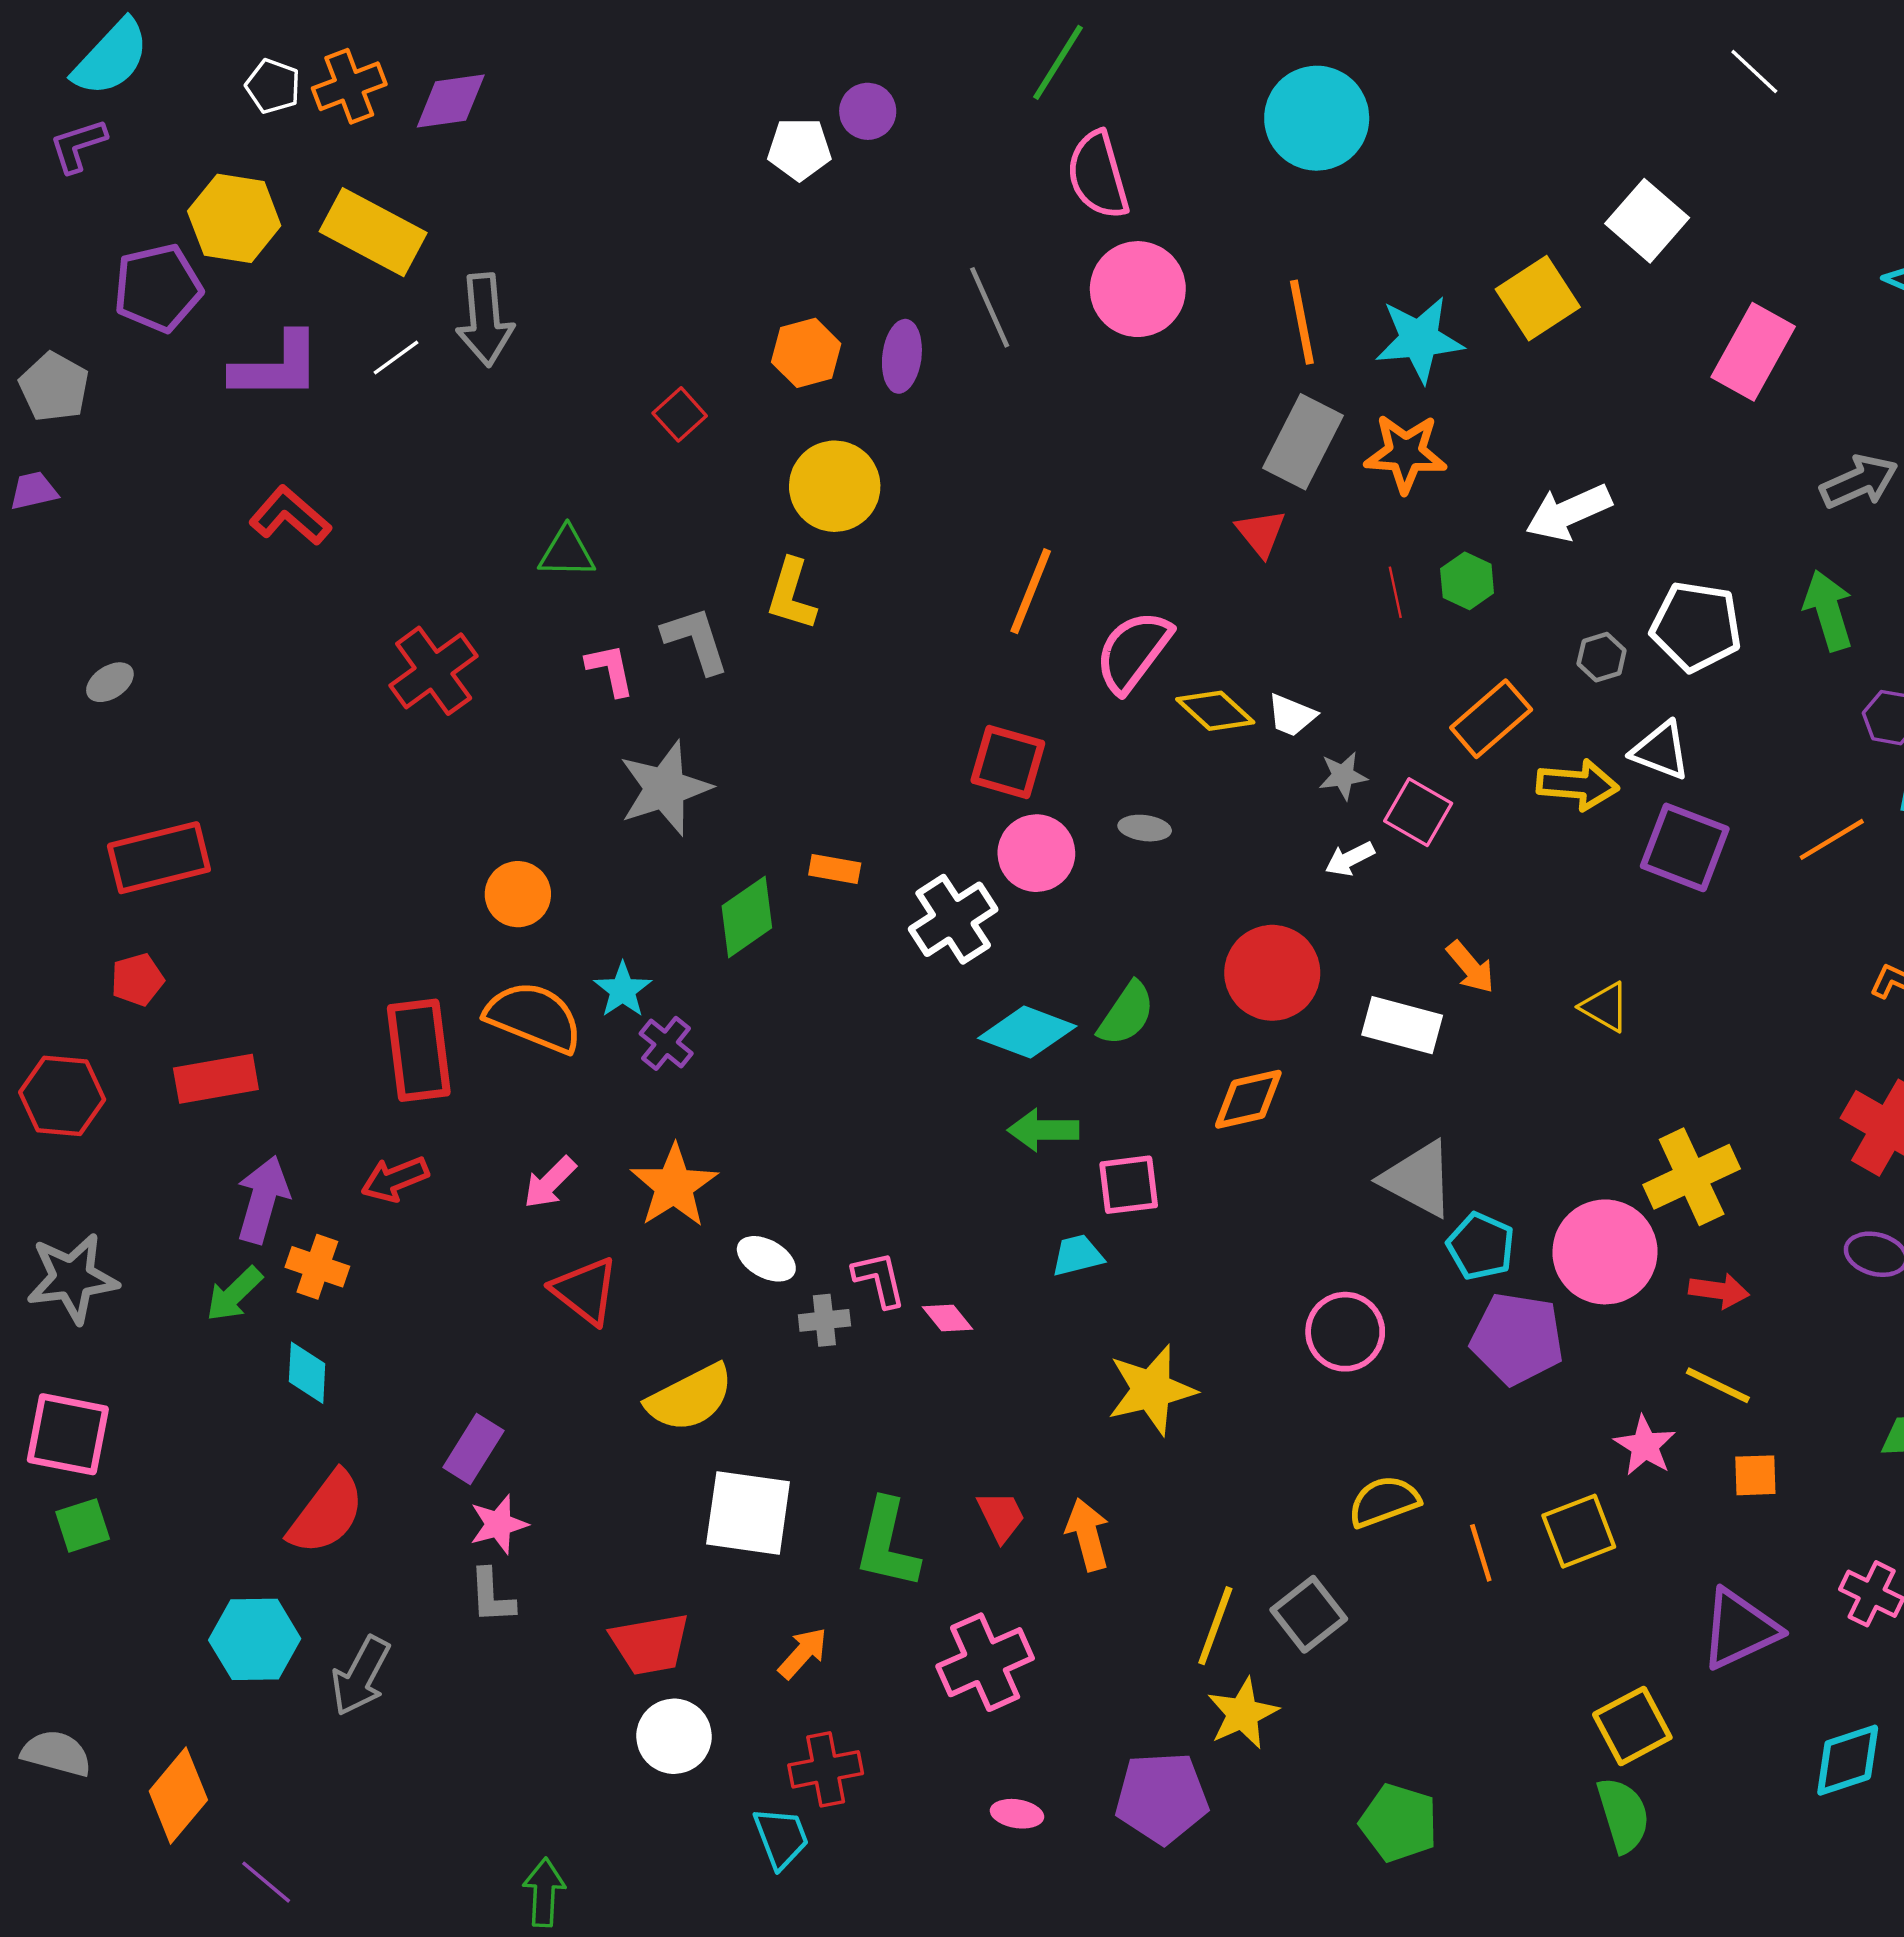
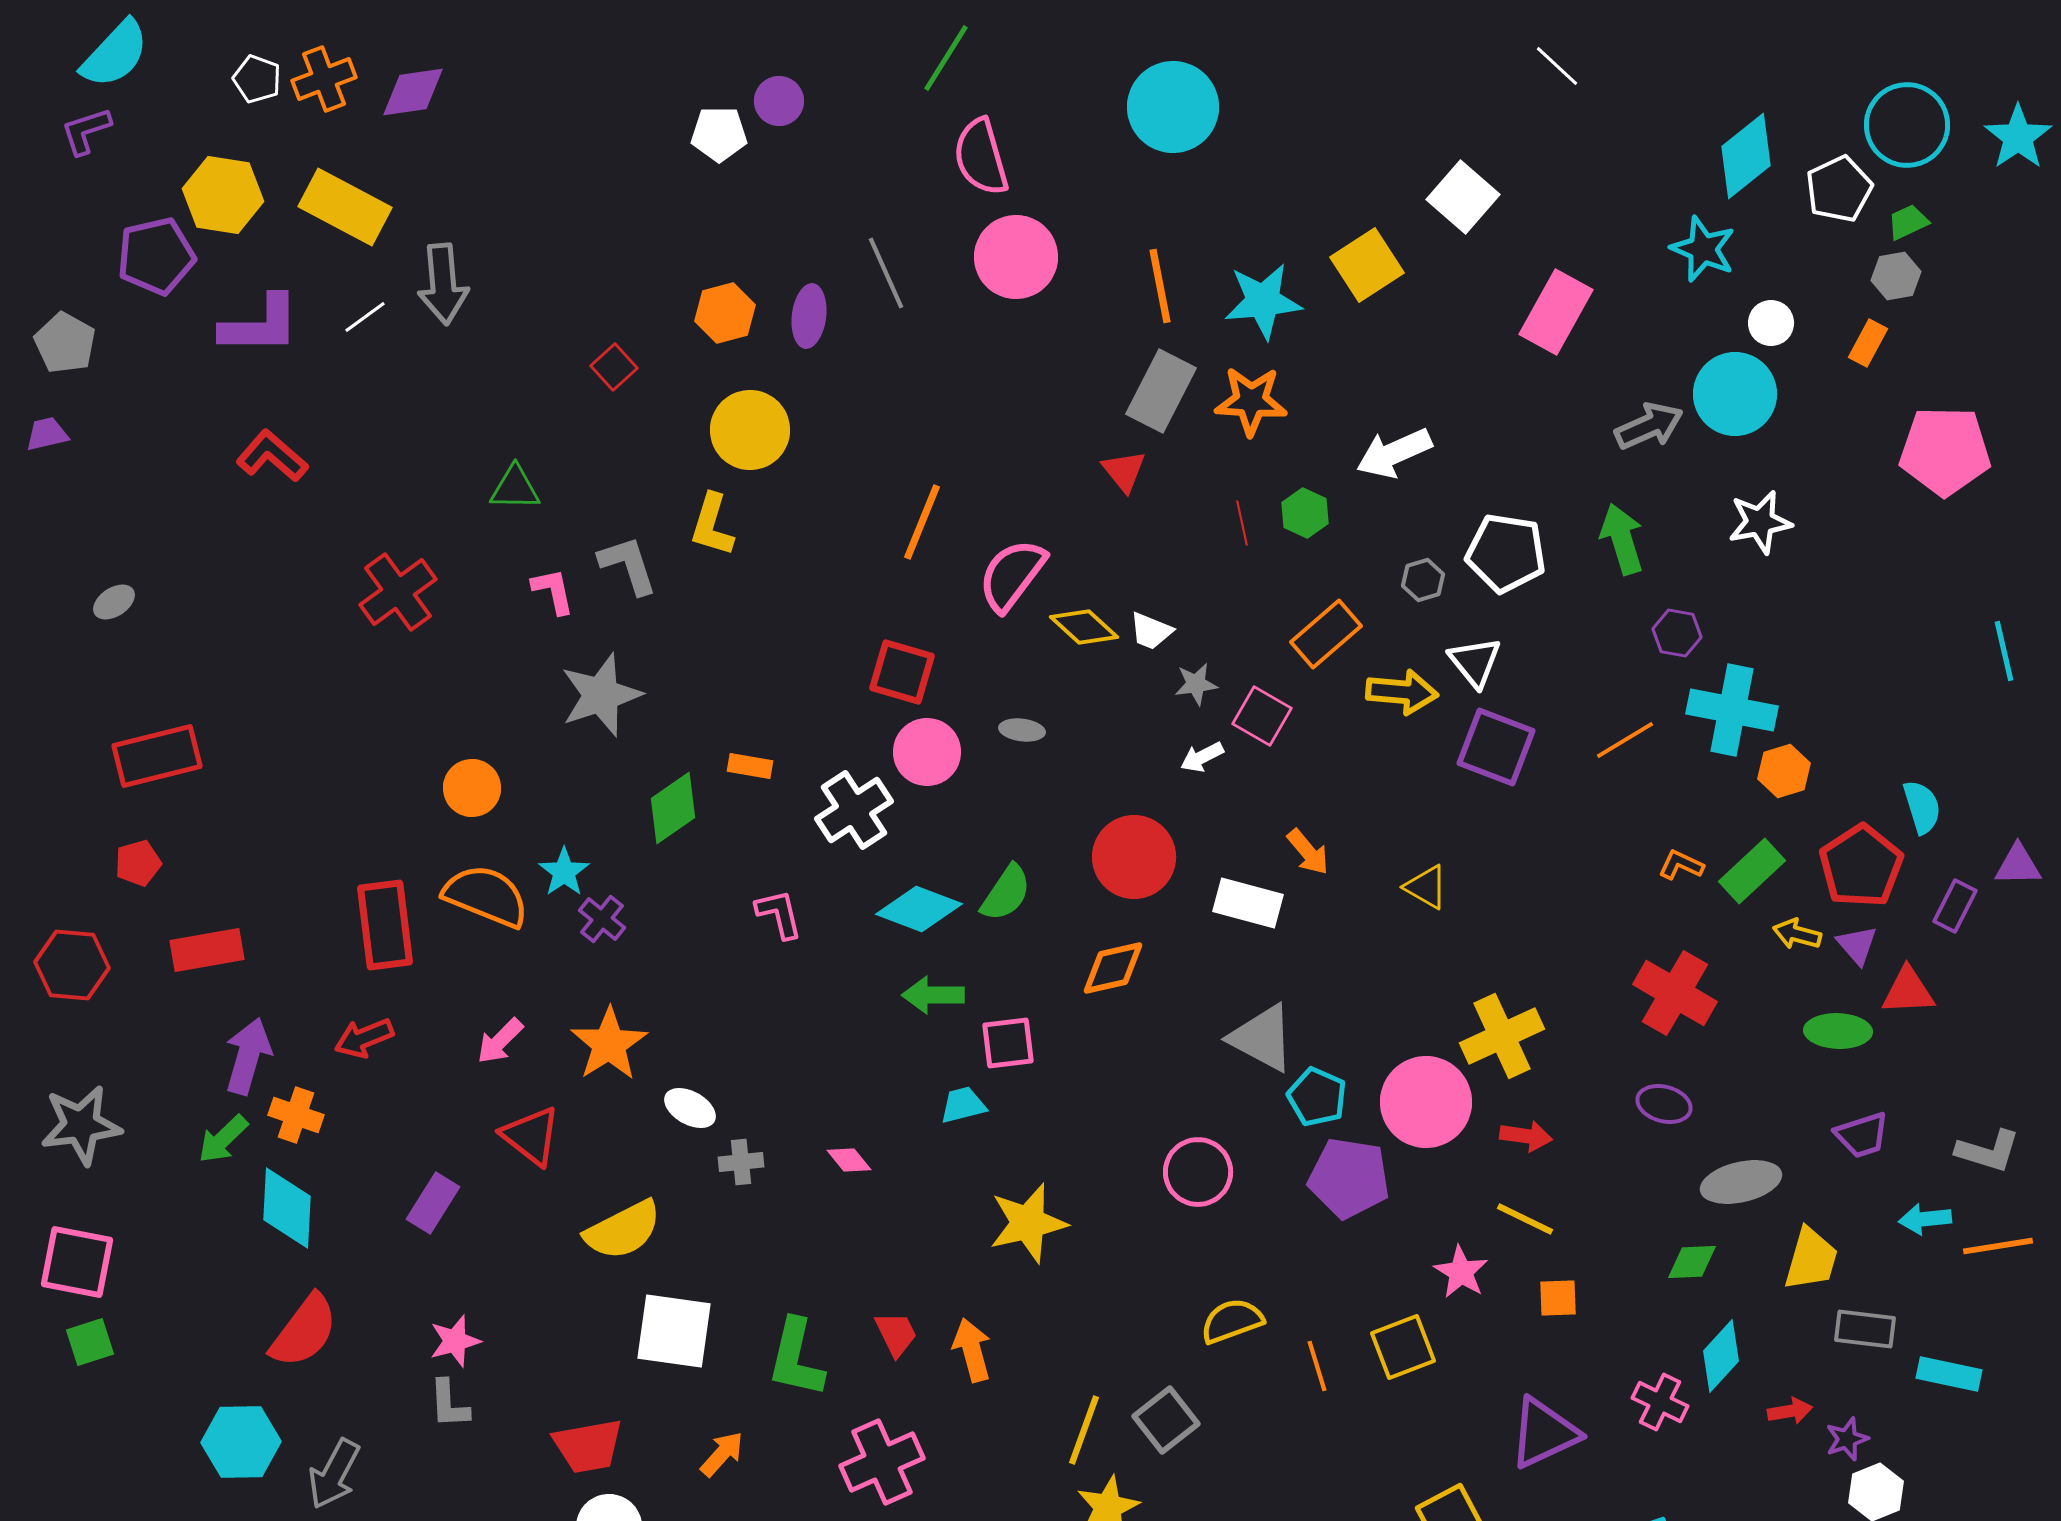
white triangle: (1661, 751) -> (1475, 662), turned 30
pink L-shape: (879, 1279) -> (779, 914), moved
cyan diamond: (307, 1373) -> (287, 1208), size x1.5
purple rectangle: (473, 1449) -> (433, 1203), moved

